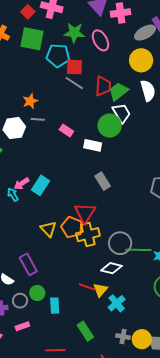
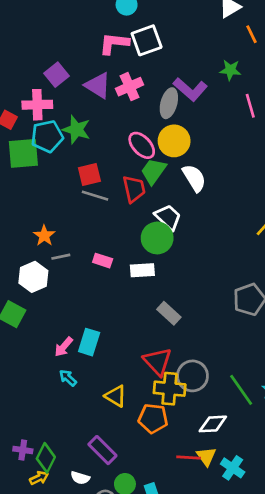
green star: (74, 33) -> (76, 130), turned 30
gray ellipse: (145, 33) -> (169, 103), turned -30
pink ellipse: (100, 40) -> (142, 145), moved
cyan pentagon: (58, 56) -> (47, 136), moved
green trapezoid: (118, 91) -> (153, 171), moved
cyan arrow: (13, 195) -> (68, 378), moved
orange pentagon: (72, 227) -> (153, 418), moved
yellow cross: (88, 235) -> (170, 389), turned 35
gray circle: (120, 243) -> (193, 376), moved
green line: (138, 250) -> (241, 390), turned 70

